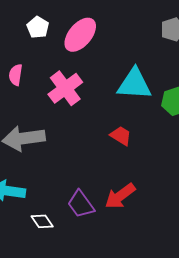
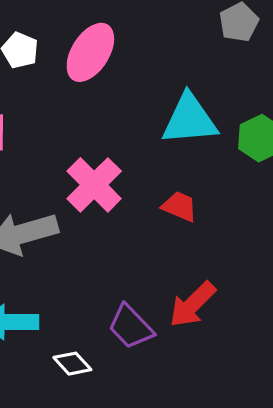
pink cross: (65, 88) -> (94, 185), moved

